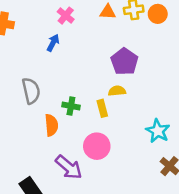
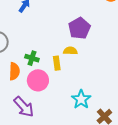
cyan star: (158, 131) -> (81, 99), moved
pink circle: (97, 146) -> (38, 80), moved

